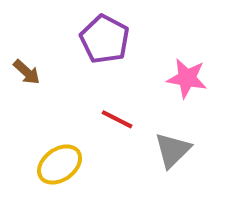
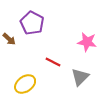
purple pentagon: (105, 39) -> (32, 23), moved

